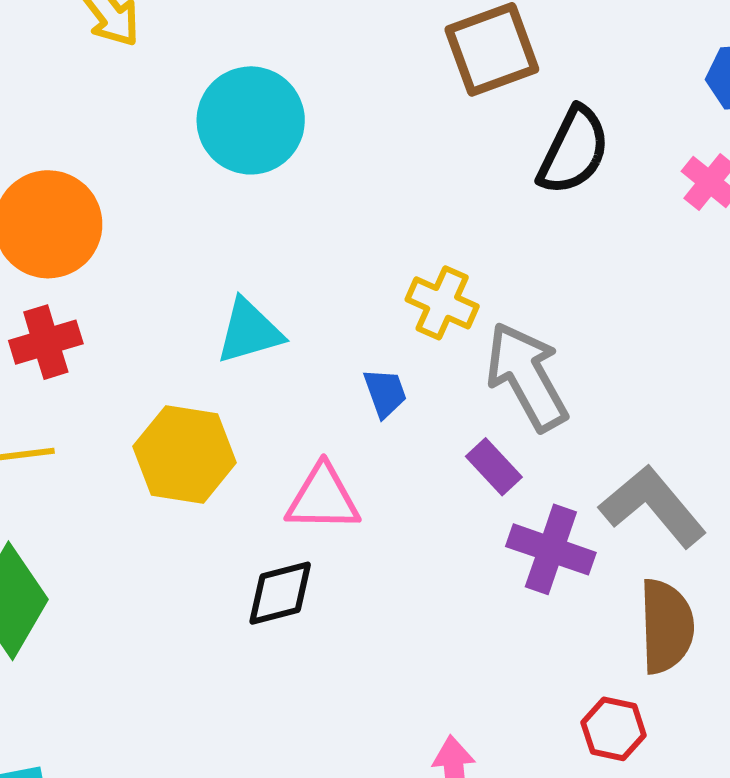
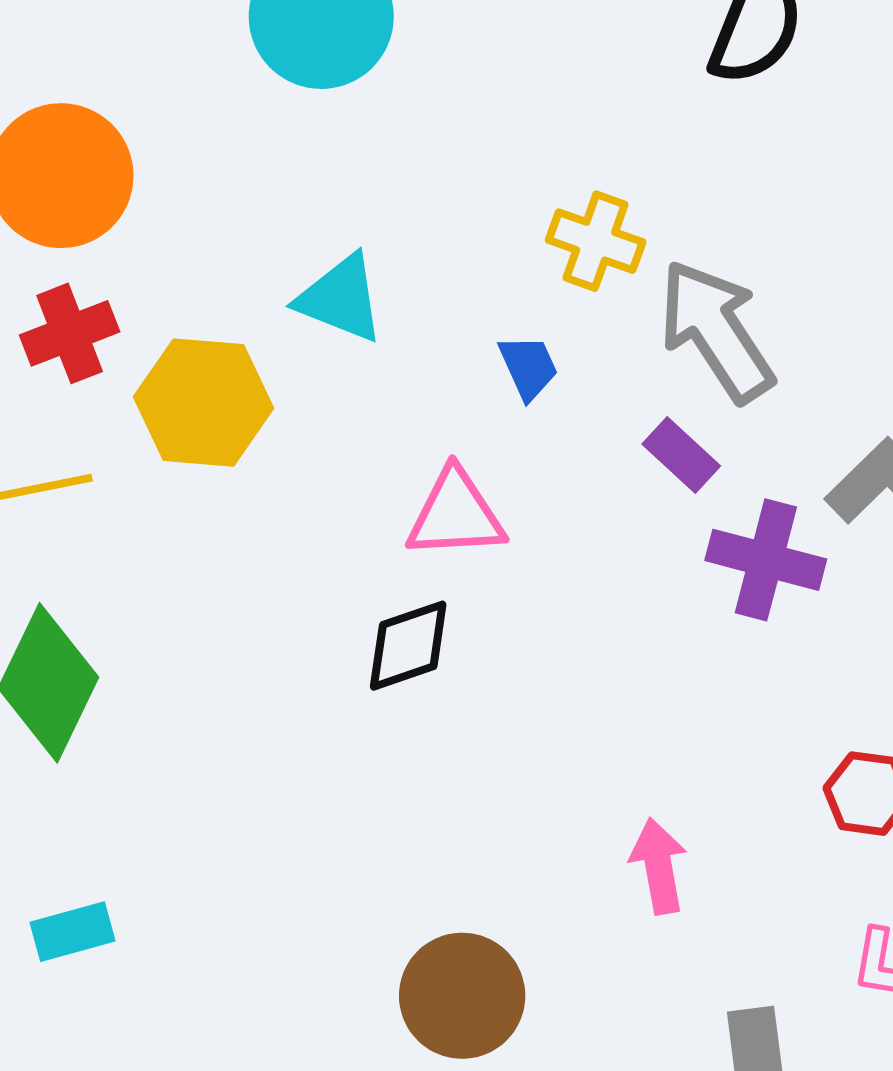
cyan triangle: (249, 331) -> (341, 299), turned 42
yellow hexagon: (185, 455) -> (204, 403), moved

